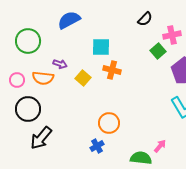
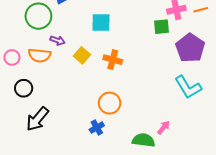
green circle: (28, 41) -> (38, 16), moved
green square: (158, 51) -> (162, 27), turned 35
orange cross: (112, 70) -> (113, 60), moved
black circle: (28, 109) -> (24, 88), size x0.7

